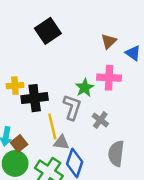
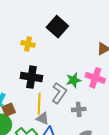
black square: (48, 31) -> (57, 27), turned -30
yellow cross: (15, 86) -> (28, 44), moved
gray cross: (100, 120) -> (79, 109), turned 32

